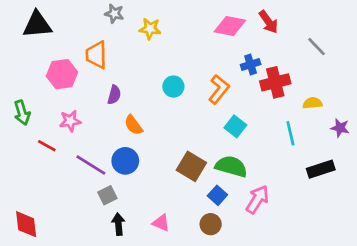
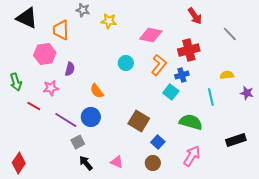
black triangle: (37, 25) -> (27, 18), turned 30
pink diamond: (230, 26) -> (151, 35), moved
orange trapezoid: (96, 55) -> (61, 30), moved
blue cross: (251, 64) -> (182, 75), moved
red cross: (275, 82) -> (189, 50), moved
purple semicircle: (114, 95) -> (70, 69), moved
green semicircle: (231, 166) -> (191, 122), moved
black rectangle: (321, 169) -> (236, 140), moved
pink arrow: (257, 199) -> (192, 156), moved
red diamond: (26, 224) -> (19, 163), turned 40
black arrow: (118, 224) -> (86, 163), turned -35

